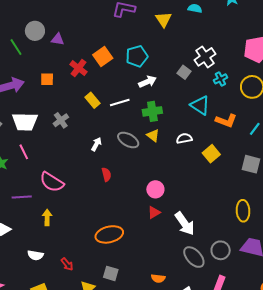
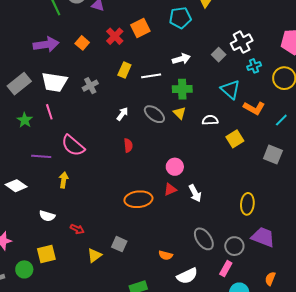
cyan pentagon: (137, 56) -> (180, 18), moved
orange square: (47, 79) -> (82, 43), turned 32
yellow rectangle: (93, 100) -> (124, 70), turned 56
yellow ellipse: (243, 211) -> (247, 204), moved
white arrow: (185, 224) -> (195, 193), moved, size x0.7
orange ellipse: (109, 234) -> (138, 199), moved
gray circle: (221, 250) -> (234, 246), moved
red arrow: (67, 264) -> (77, 229), turned -32

